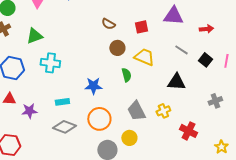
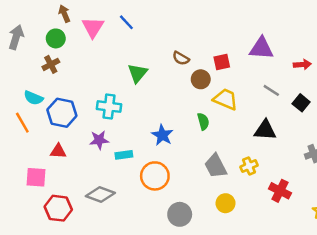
green triangle: (34, 36) -> (138, 73), moved, turned -30
brown circle: (117, 48) -> (201, 79), moved
blue star: (93, 86) -> (162, 135), turned 30
purple star: (29, 111) -> (99, 140), moved
orange circle: (99, 119) -> (155, 176), moved
gray diamond: (64, 127) -> (100, 195), moved
yellow circle: (129, 138) -> (225, 203), moved

